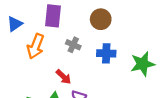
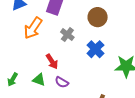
blue cross: (106, 53) -> (95, 49), turned 30

